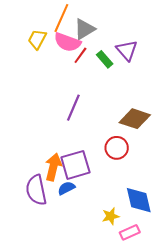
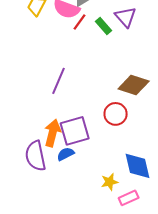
purple line: (73, 108) -> (59, 81), moved

